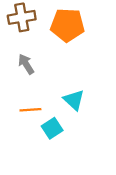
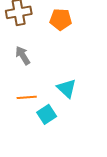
orange pentagon: (67, 25) -> (61, 19), size x0.7

